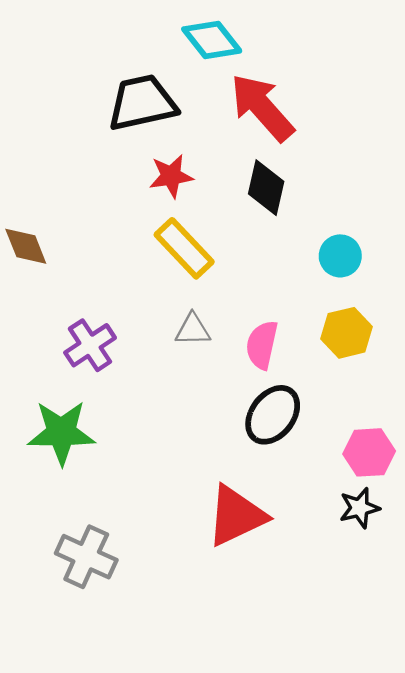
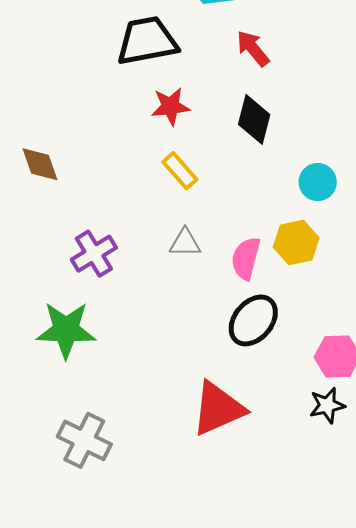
red arrow: (262, 107) -> (253, 48), size x0.6
yellow rectangle: (184, 248) -> (180, 171), size x0.7
yellow hexagon: (347, 333) -> (296, 243), moved

